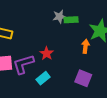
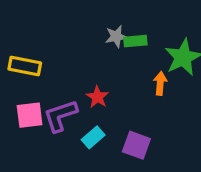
purple square: (83, 78) -> (136, 145), moved

